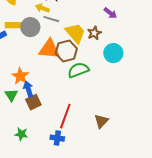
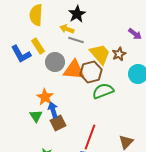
yellow rectangle: (13, 25) -> (38, 46), turned 56
gray circle: (30, 27) -> (55, 62), moved

